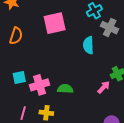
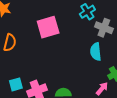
cyan semicircle: (88, 45) -> (96, 52), moved

